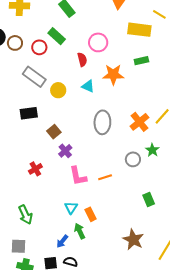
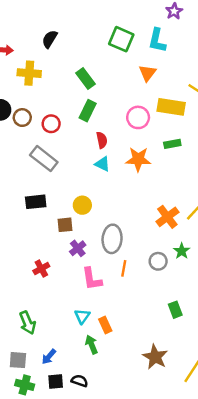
green rectangle: (57, 36) -> (88, 111), moved, turned 72
pink circle: (98, 42) -> (138, 117), moved
cyan triangle: (88, 86) -> (103, 164), moved
yellow circle: (58, 90) -> (82, 205), moved
gray ellipse: (102, 122) -> (112, 239), moved
brown square: (54, 132) -> (65, 225), turned 32
orange line: (105, 177) -> (124, 268), moved, turned -64
blue arrow: (62, 241) -> (49, 357), moved

